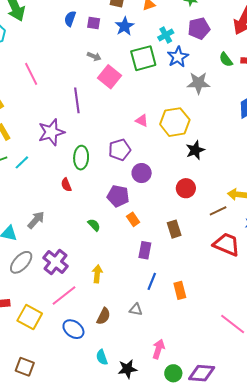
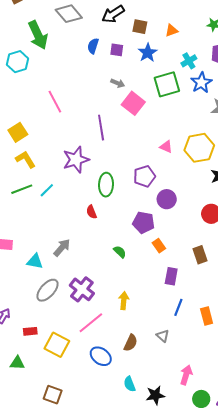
gray triangle: (136, 310) -> (163, 336), turned 32

